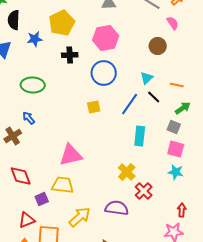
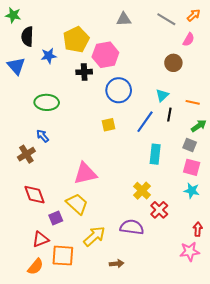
pink semicircle: (173, 23) -> (189, 40), turned 64
pink hexagon: (106, 38) -> (105, 55), moved
black line: (154, 97) -> (169, 115), turned 56
yellow trapezoid: (63, 185) -> (77, 204), turned 35

